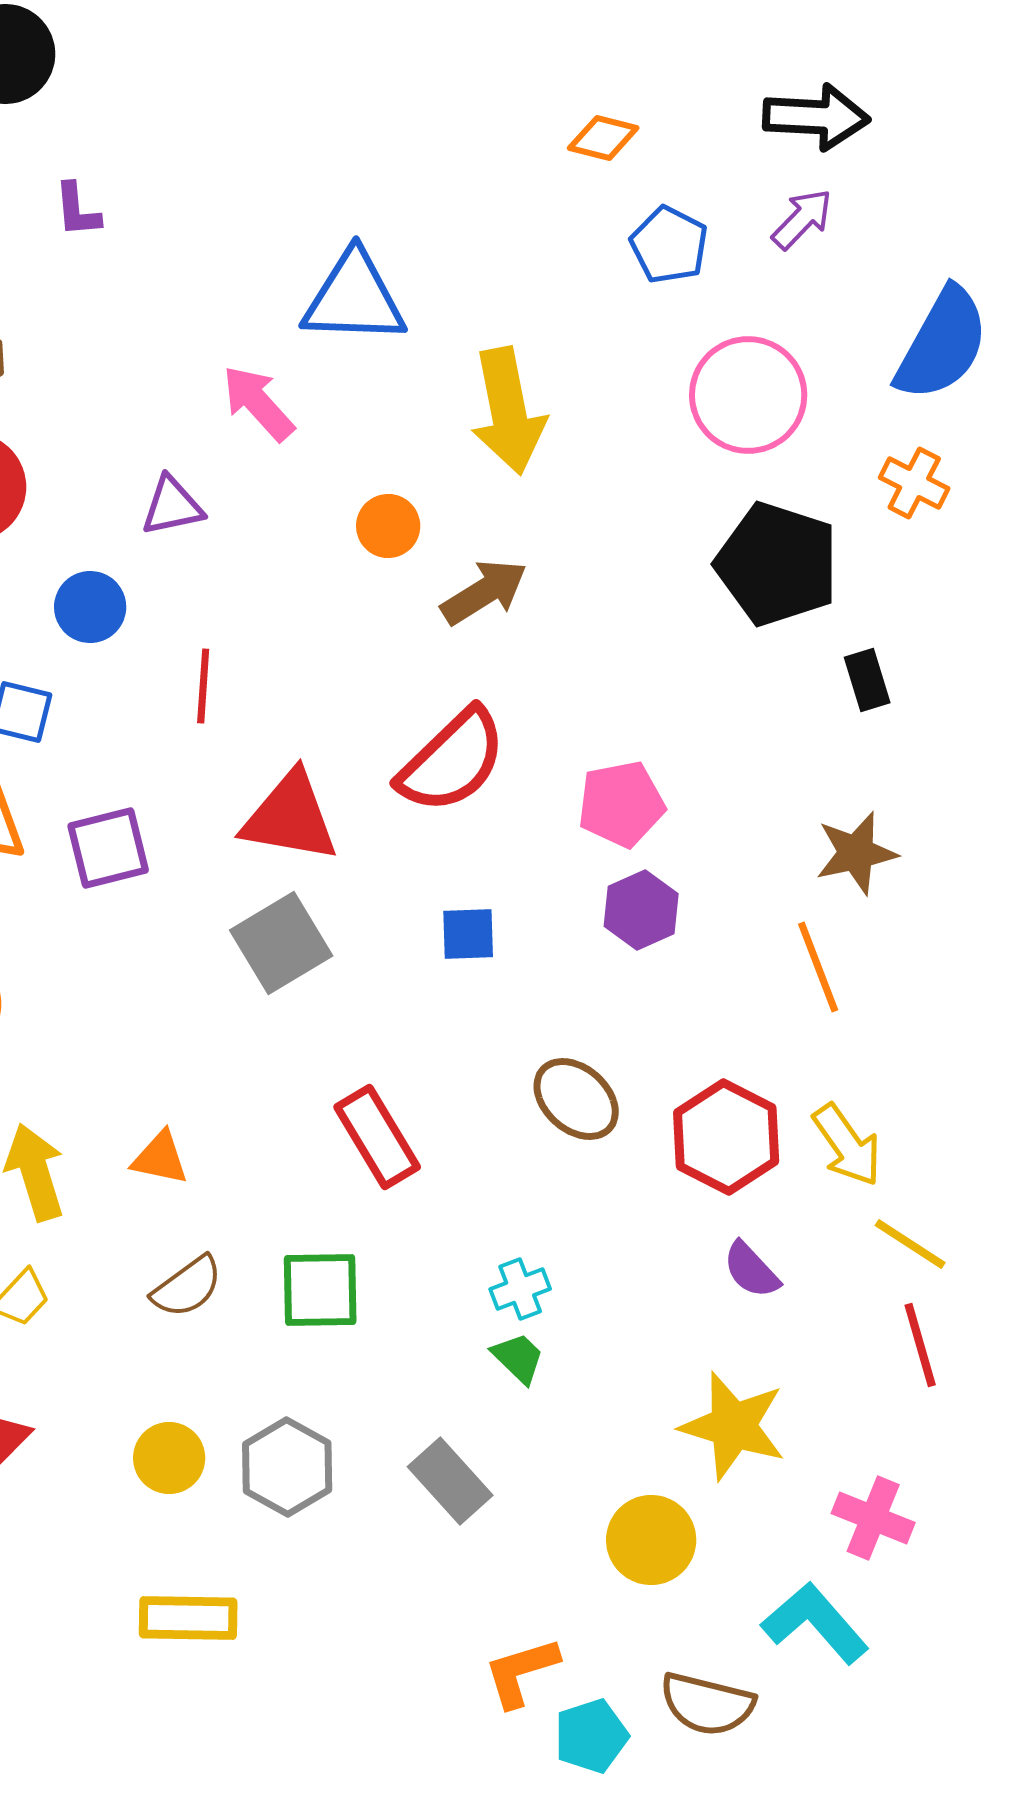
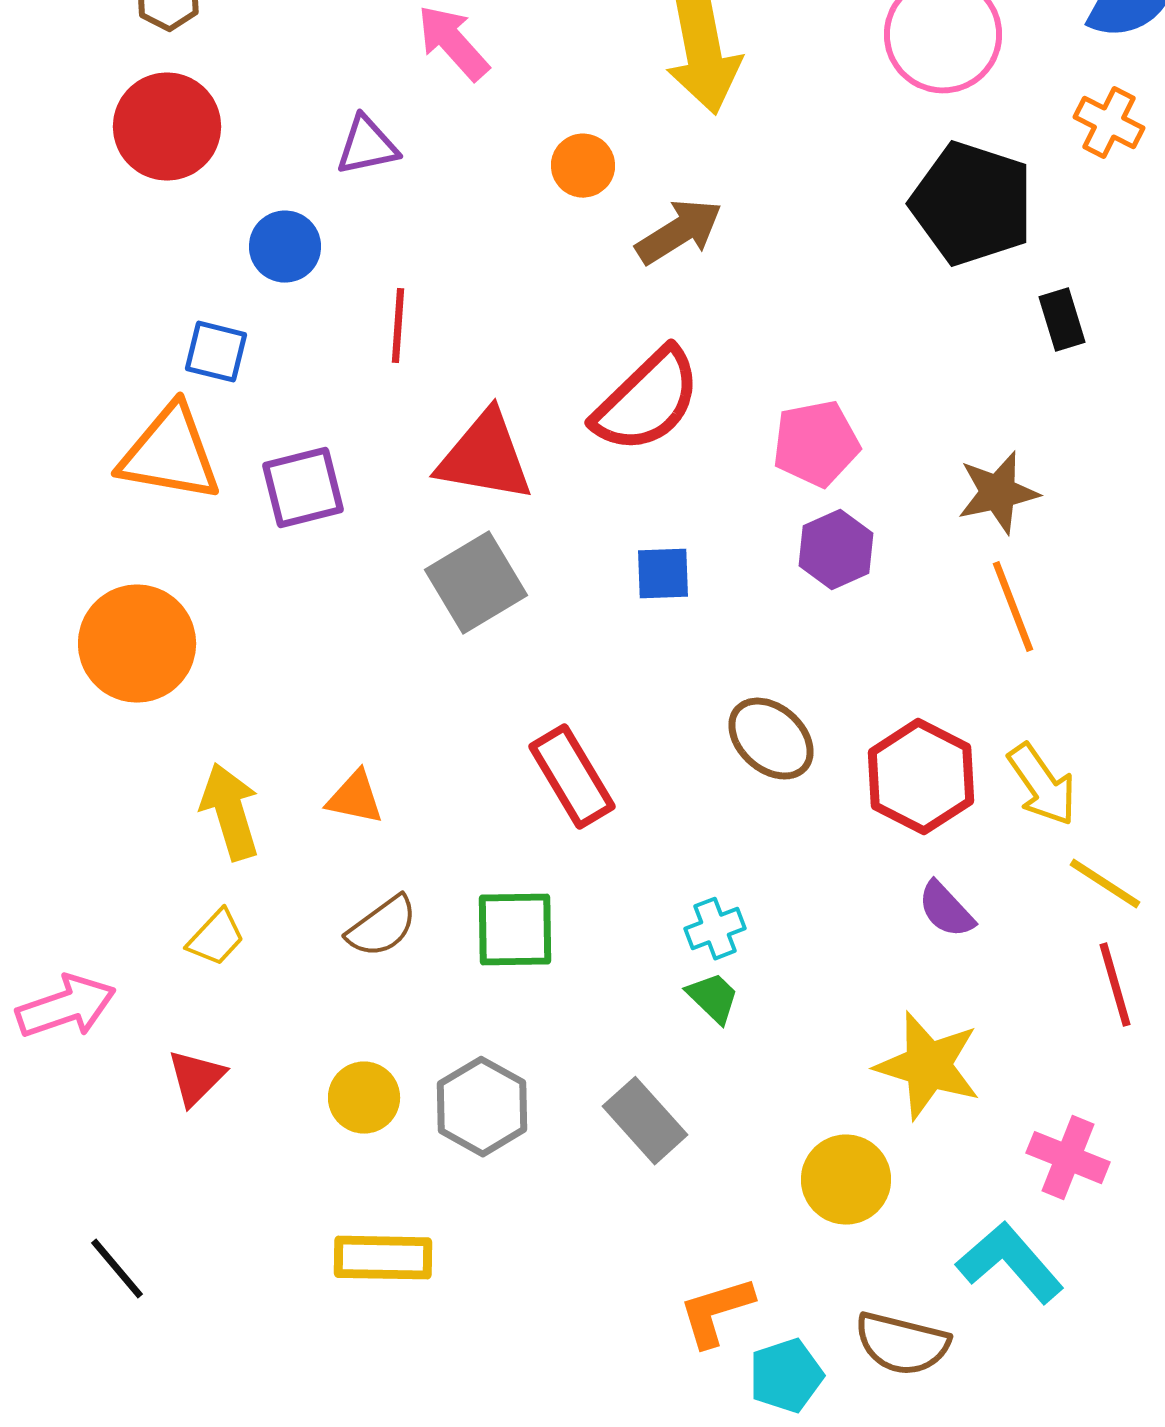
brown star: (856, 853) -> (998, 493), moved

